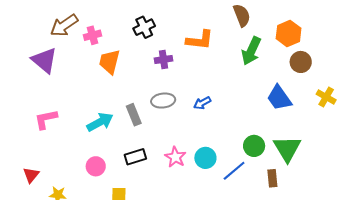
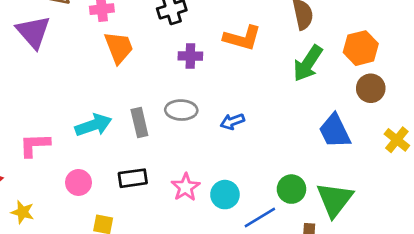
orange trapezoid: (110, 62) -> (119, 47), turned 136
pink L-shape: (46, 119) -> (35, 145), moved

